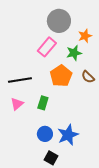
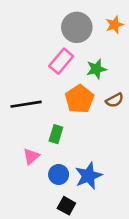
orange star: (85, 36) -> (115, 25), moved
brown semicircle: (88, 77) -> (115, 100), turned -72
pink triangle: (17, 104) -> (31, 156), moved

